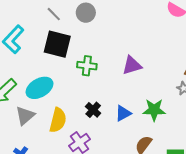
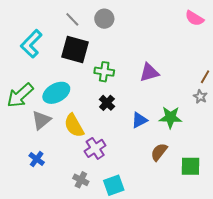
black cross: (93, 110) -> (107, 103), moved
yellow semicircle: (58, 120) -> (74, 126), turned 135

